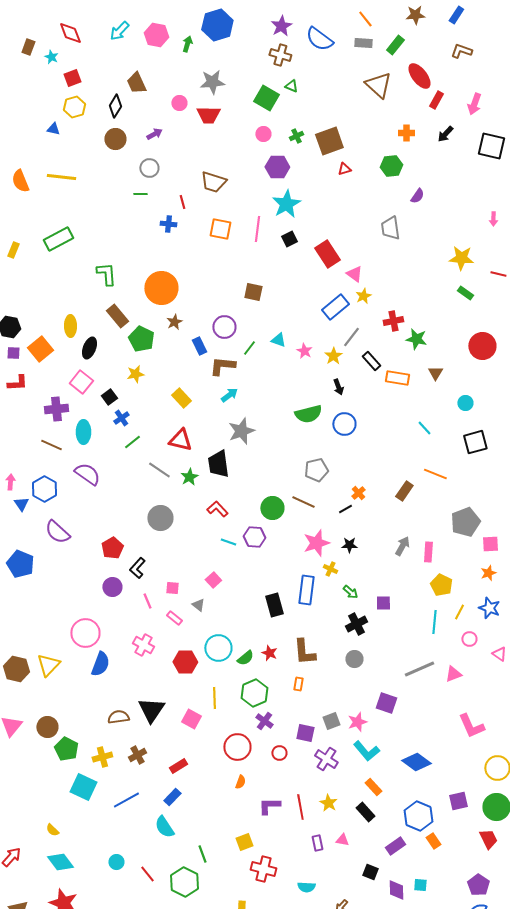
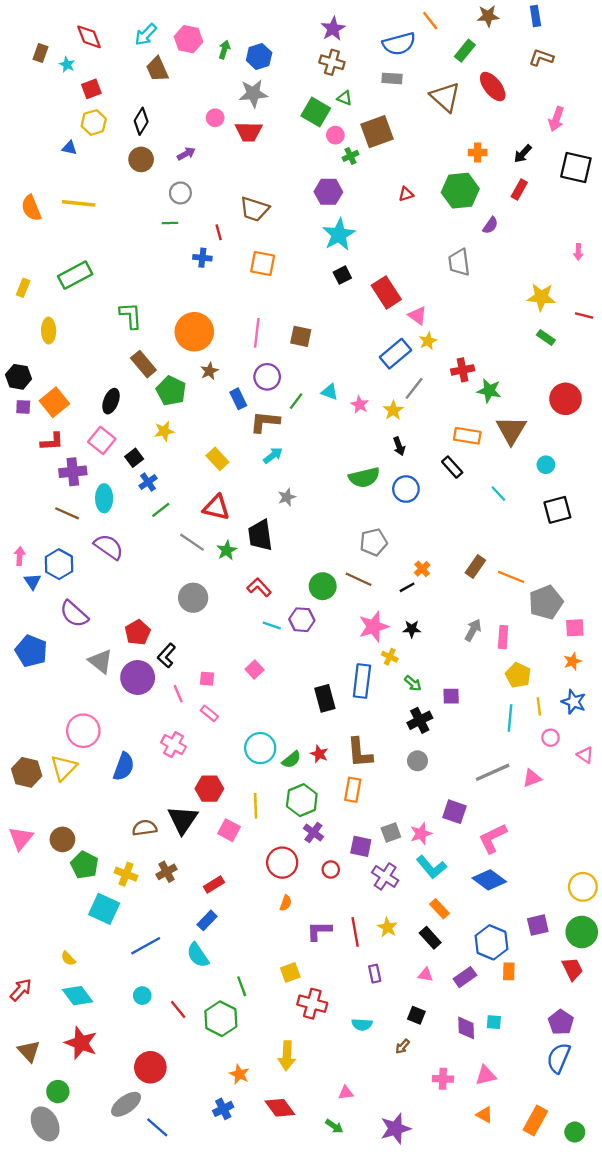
blue rectangle: (456, 15) -> (535, 16), turned -42
blue hexagon: (217, 25) -> (259, 56), moved, size x0.7
blue semicircle: (319, 39) -> (399, 44), moved, turned -52
gray rectangle: (363, 43) -> (392, 78), moved
brown trapezoid: (136, 83) -> (157, 69), moved
red rectangle: (436, 100) -> (519, 189), moved
pink circle: (263, 134) -> (335, 135), moved
brown square: (329, 141) -> (377, 132), moved
green hexagon: (391, 166) -> (460, 191), size x1.4
pink line: (257, 229) -> (257, 333), moved
yellow ellipse: (70, 326) -> (49, 331), moved
black rectangle: (371, 361) -> (452, 467), moved
brown triangle: (435, 373) -> (511, 430), size x1.8
red L-shape: (17, 383) -> (52, 442), moved
gray star: (241, 431) -> (287, 497), size x0.6
orange line: (435, 474) -> (511, 577), moved
purple circle: (112, 587) -> (138, 678), size x1.5
gray triangle: (198, 605) -> (101, 661), moved, size x1.6
yellow line: (459, 612) -> (539, 706), turned -35
pink circle: (85, 633) -> (83, 731), moved
red hexagon: (185, 662) -> (209, 789), moved
orange rectangle: (298, 684) -> (353, 790), size x1.5
pink L-shape: (471, 726) -> (493, 838), moved, turned 88
yellow cross: (102, 757) -> (126, 874), turned 36
blue line: (126, 800) -> (146, 946), moved
pink triangle: (342, 840) -> (426, 975), moved
orange rectangle: (433, 841) -> (509, 971), turned 35
black square: (370, 872) -> (416, 1015), moved

